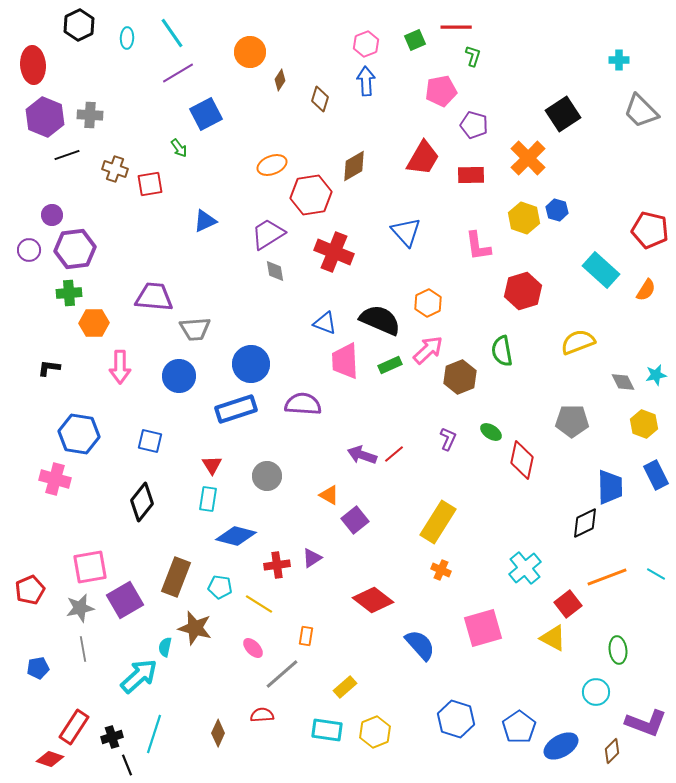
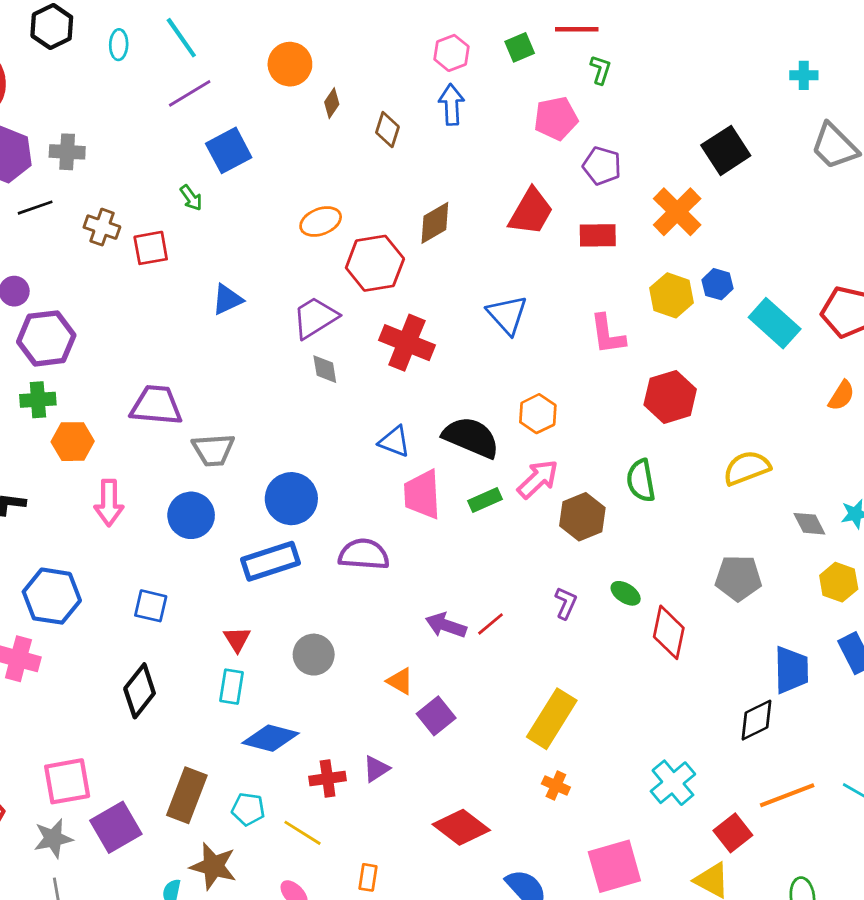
cyan rectangle: (601, 270) -> (775, 323), moved

